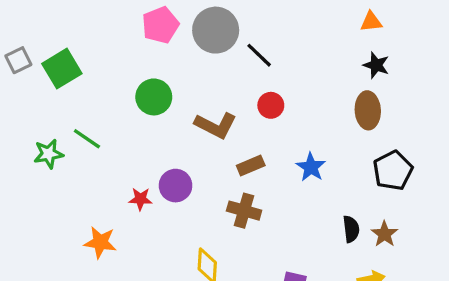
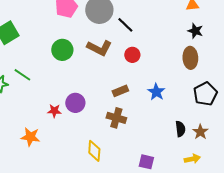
brown L-shape: (216, 125) -> (99, 48), moved

